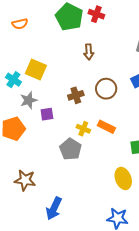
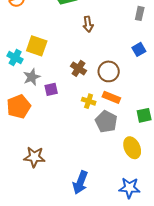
brown circle: (106, 89) -> (109, 71), moved
brown cross: (76, 95) -> (78, 68), turned -35
gray pentagon: (70, 149) -> (106, 122), moved
blue arrow: (54, 208) -> (80, 182), moved

